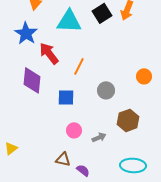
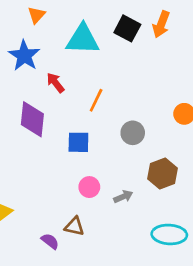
black square: (102, 13) -> (127, 28), turned -30
red arrow: (49, 53) -> (55, 83), size x0.7
purple semicircle: (83, 170) -> (50, 241), moved

